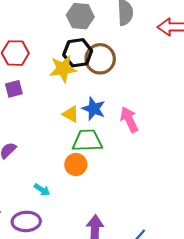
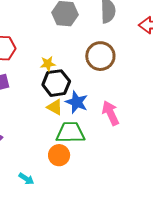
black hexagon: (78, 53) -> (56, 83), moved
brown circle: (100, 59) -> (100, 56), moved
yellow star: (63, 69) -> (48, 64), size x0.6

